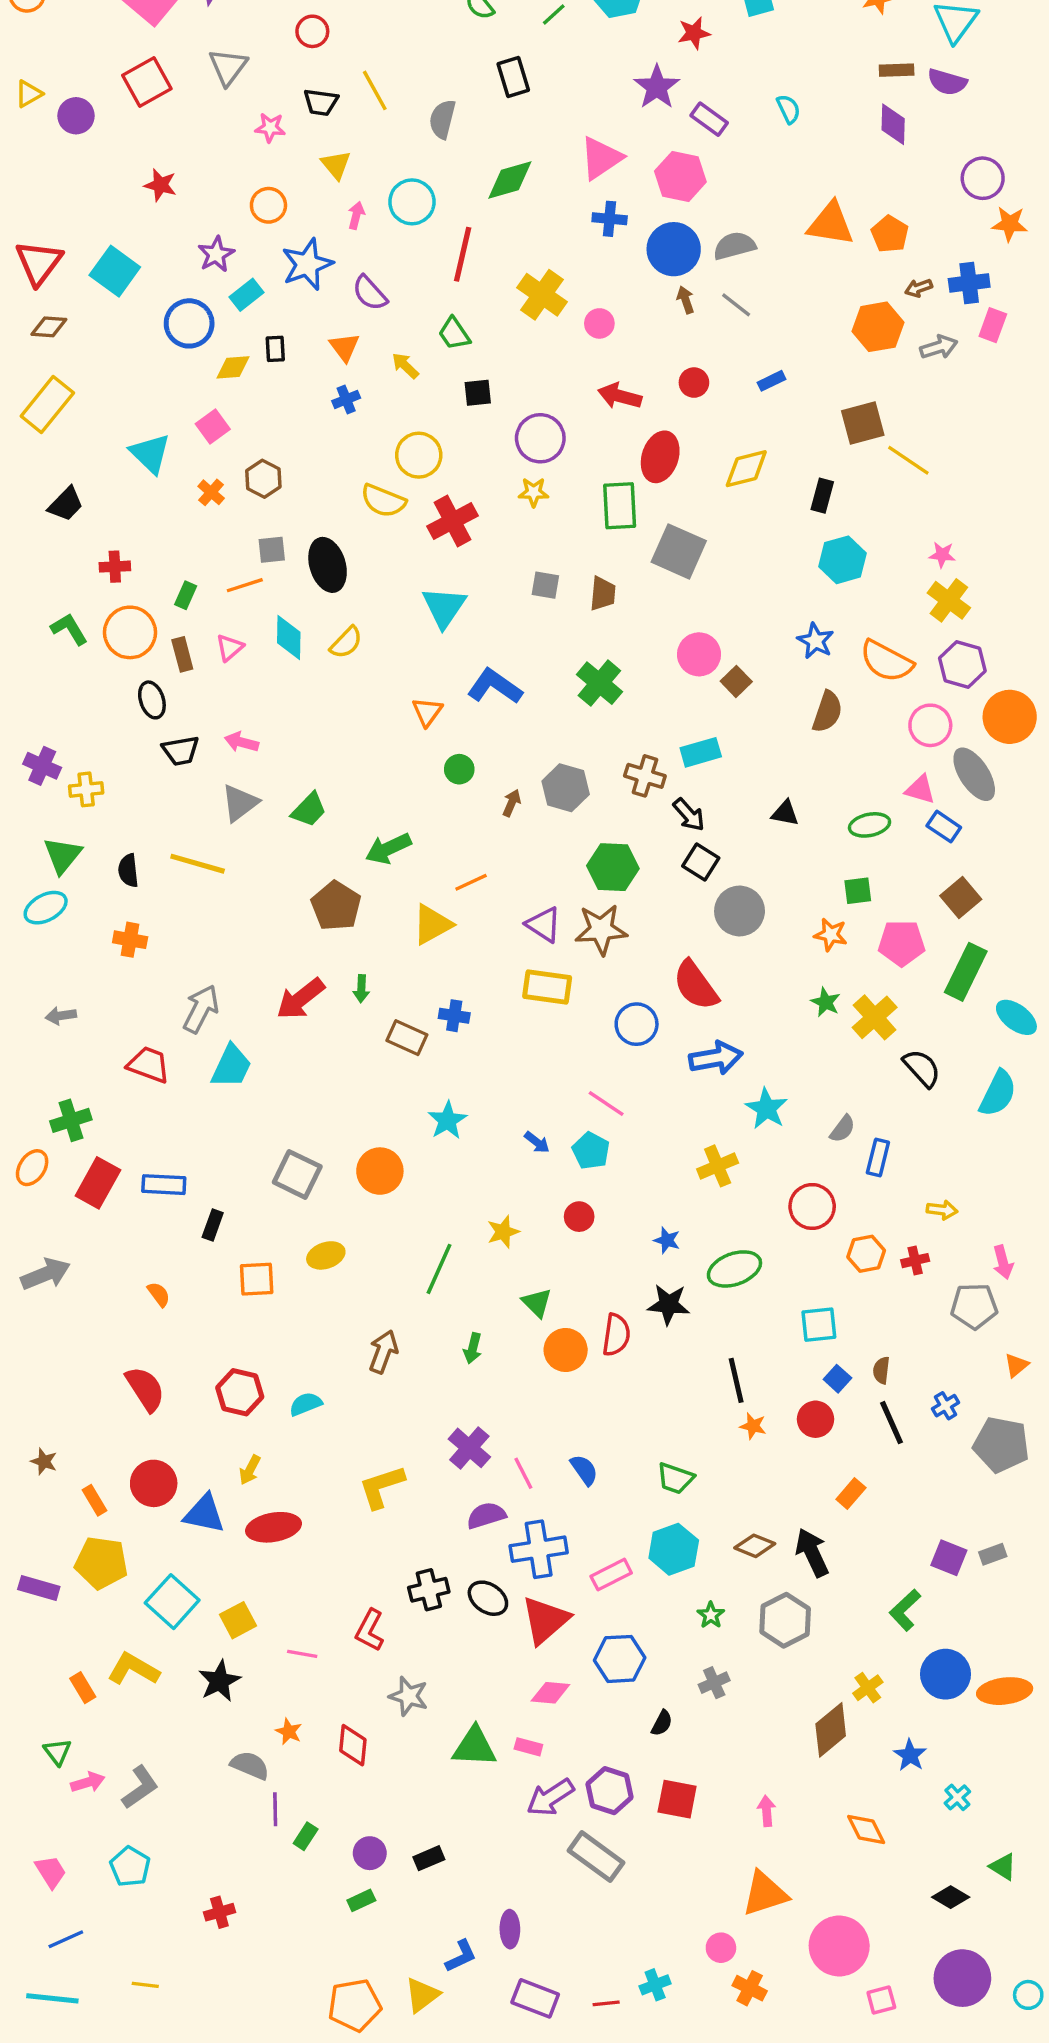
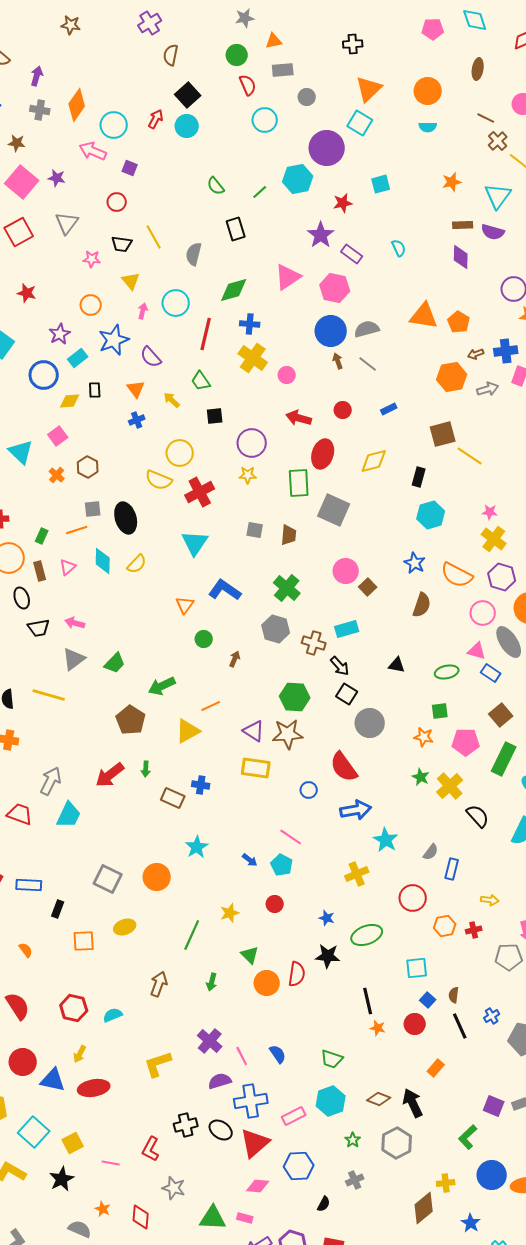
blue cross: (610, 219) -> (250, 324), moved
gray hexagon: (566, 788) -> (276, 629), moved
blue circle: (637, 1024) -> (309, 790), size x0.7
yellow cross: (868, 1688) -> (446, 1183), turned 30

